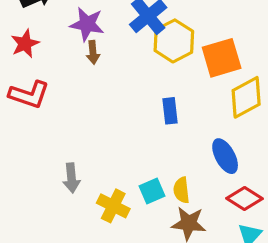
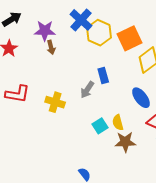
red L-shape: (29, 95) -> (17, 94), moved
gray arrow: (71, 178) -> (87, 90), moved, turned 48
yellow cross: (113, 206) -> (55, 102), moved

